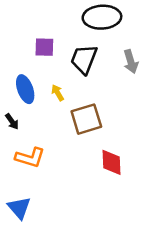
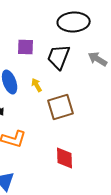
gray arrow: (131, 62) -> (98, 59), turned 138
red diamond: (112, 162) -> (65, 158), moved

